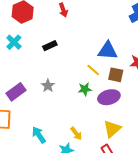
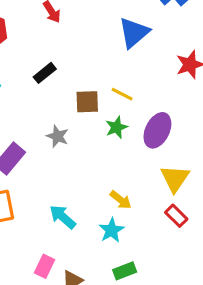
blue triangle: (108, 51) -> (134, 33), moved, turned -30
brown square: (116, 75) -> (87, 102), moved
purple ellipse: (109, 97) -> (157, 130), turned -35

